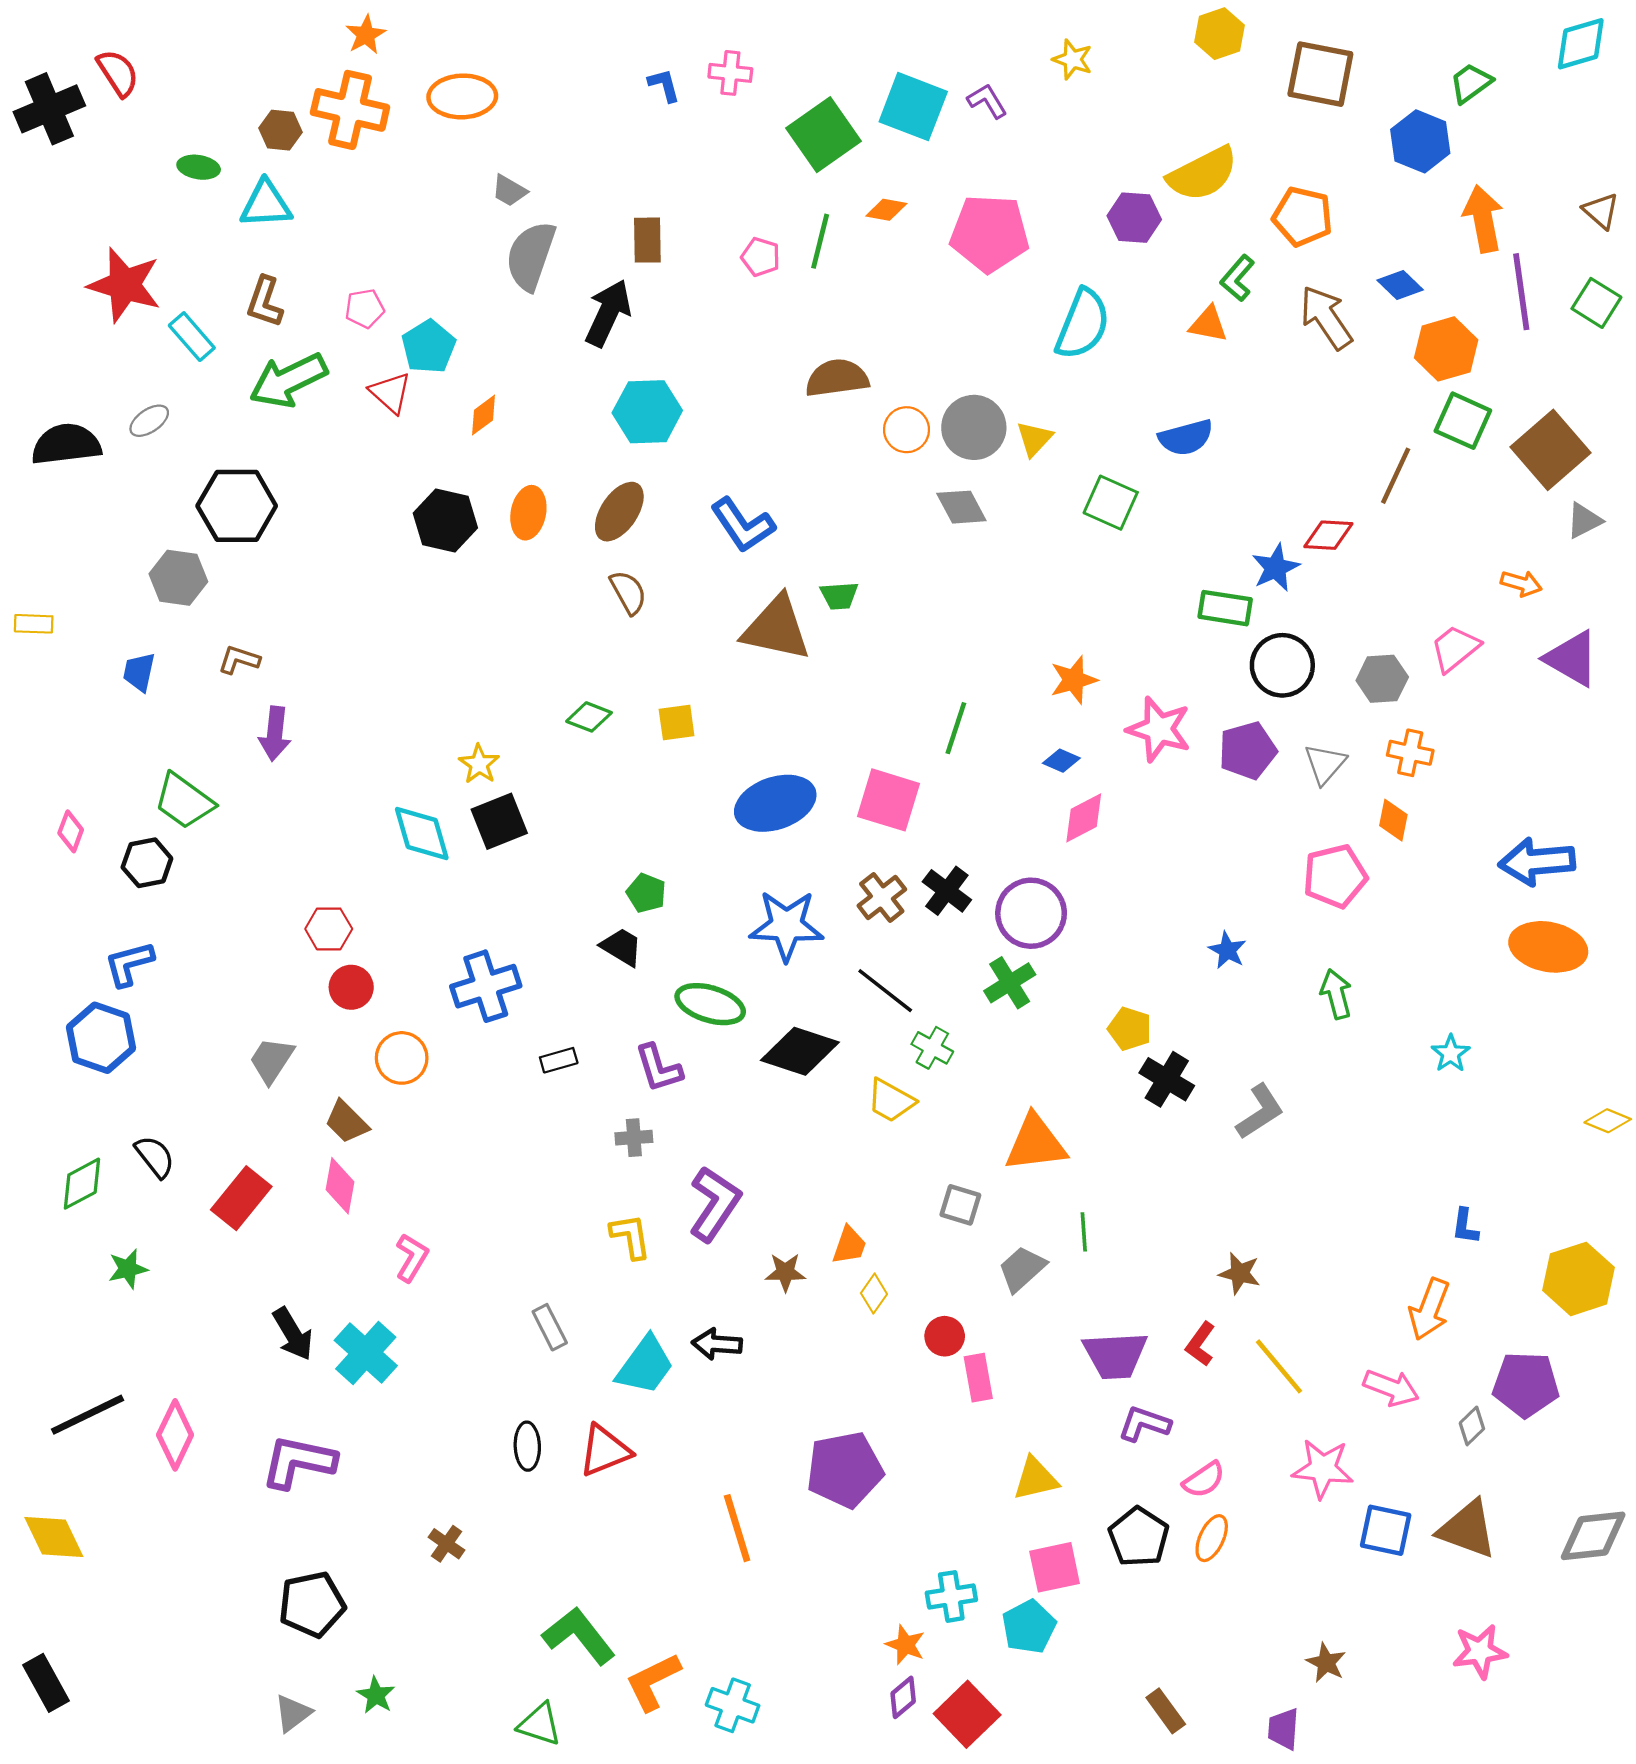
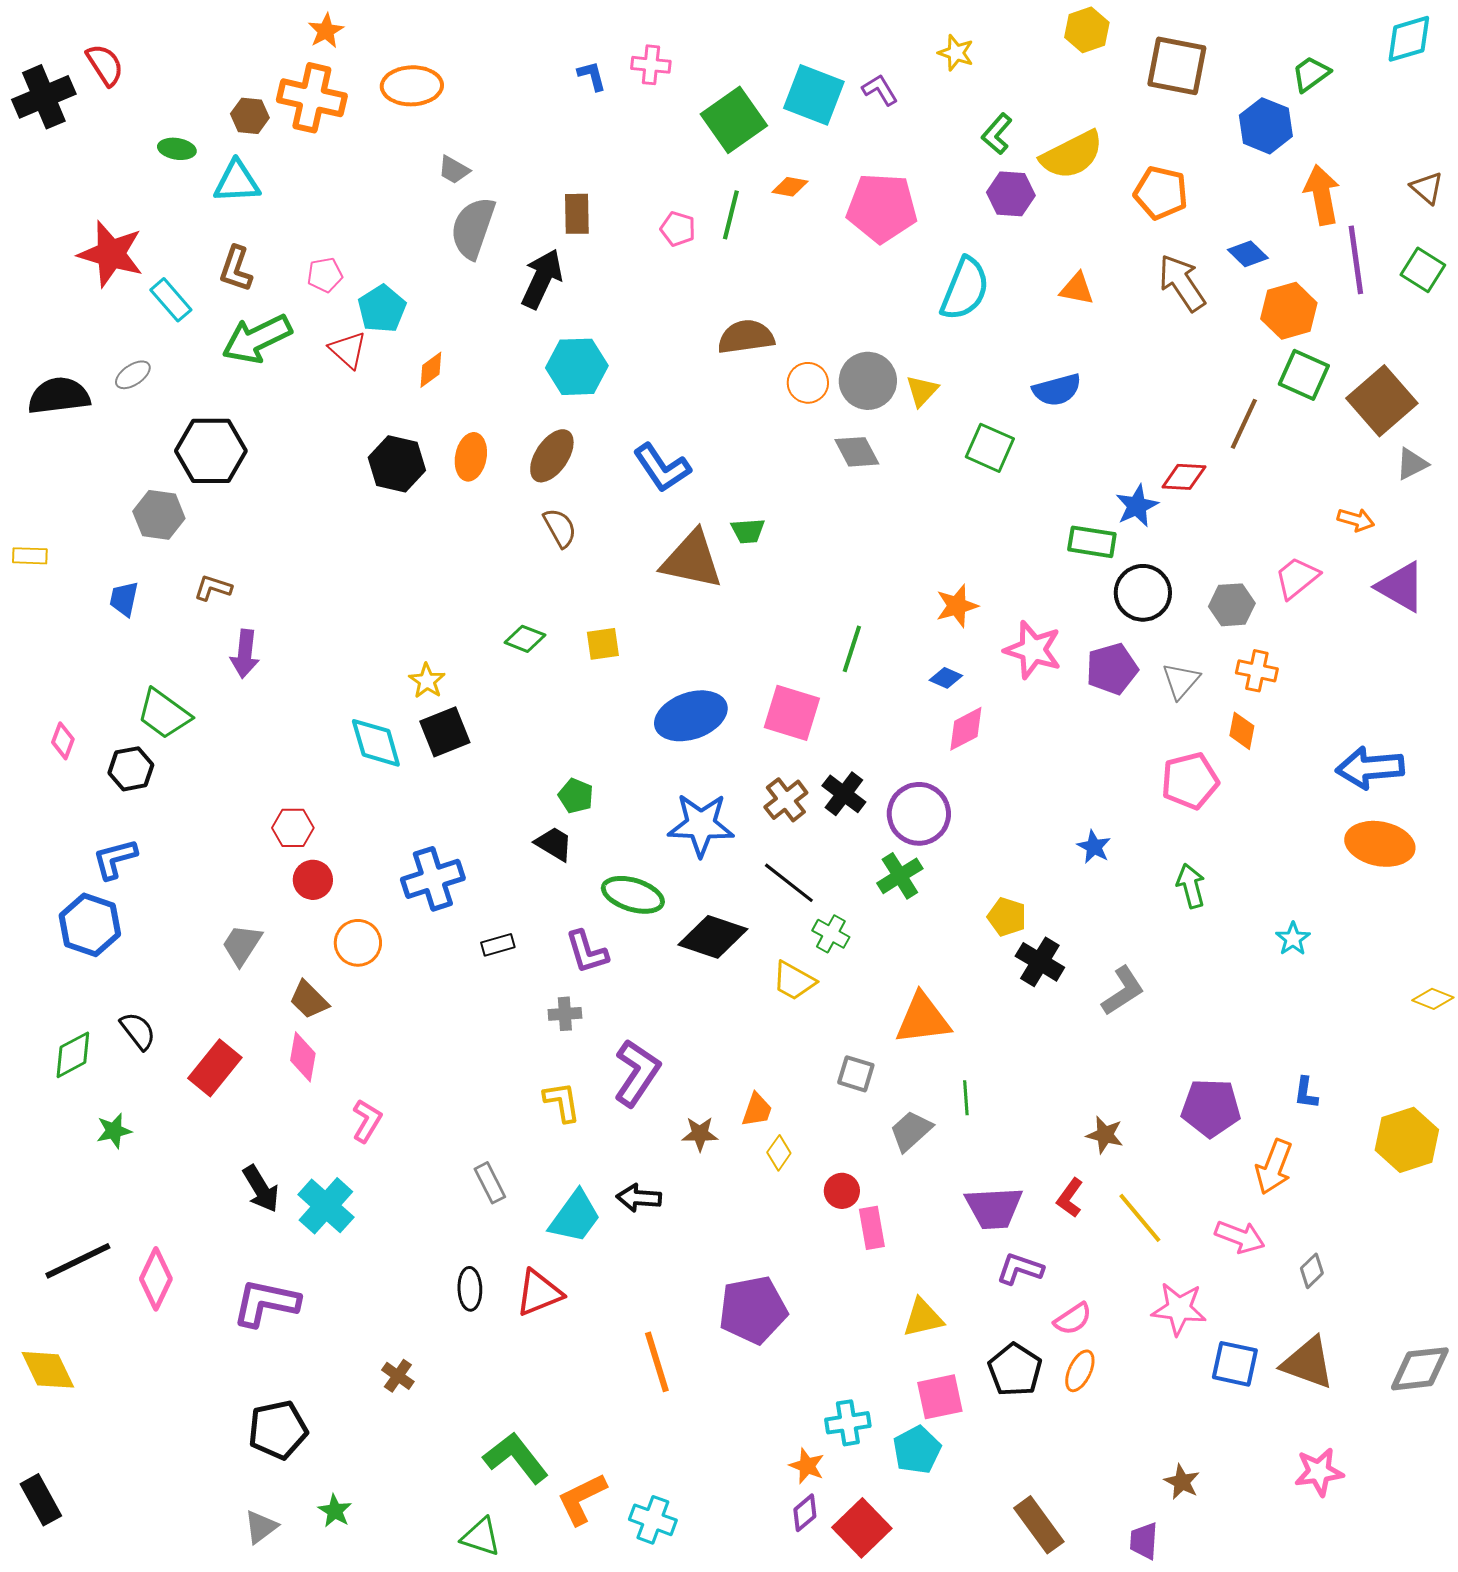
green L-shape: (1237, 278) -> (997, 134), moved
purple pentagon: (1526, 1384) -> (1211, 1108), moved
brown rectangle: (1166, 1711) -> (1039, 1525), size x1.4

